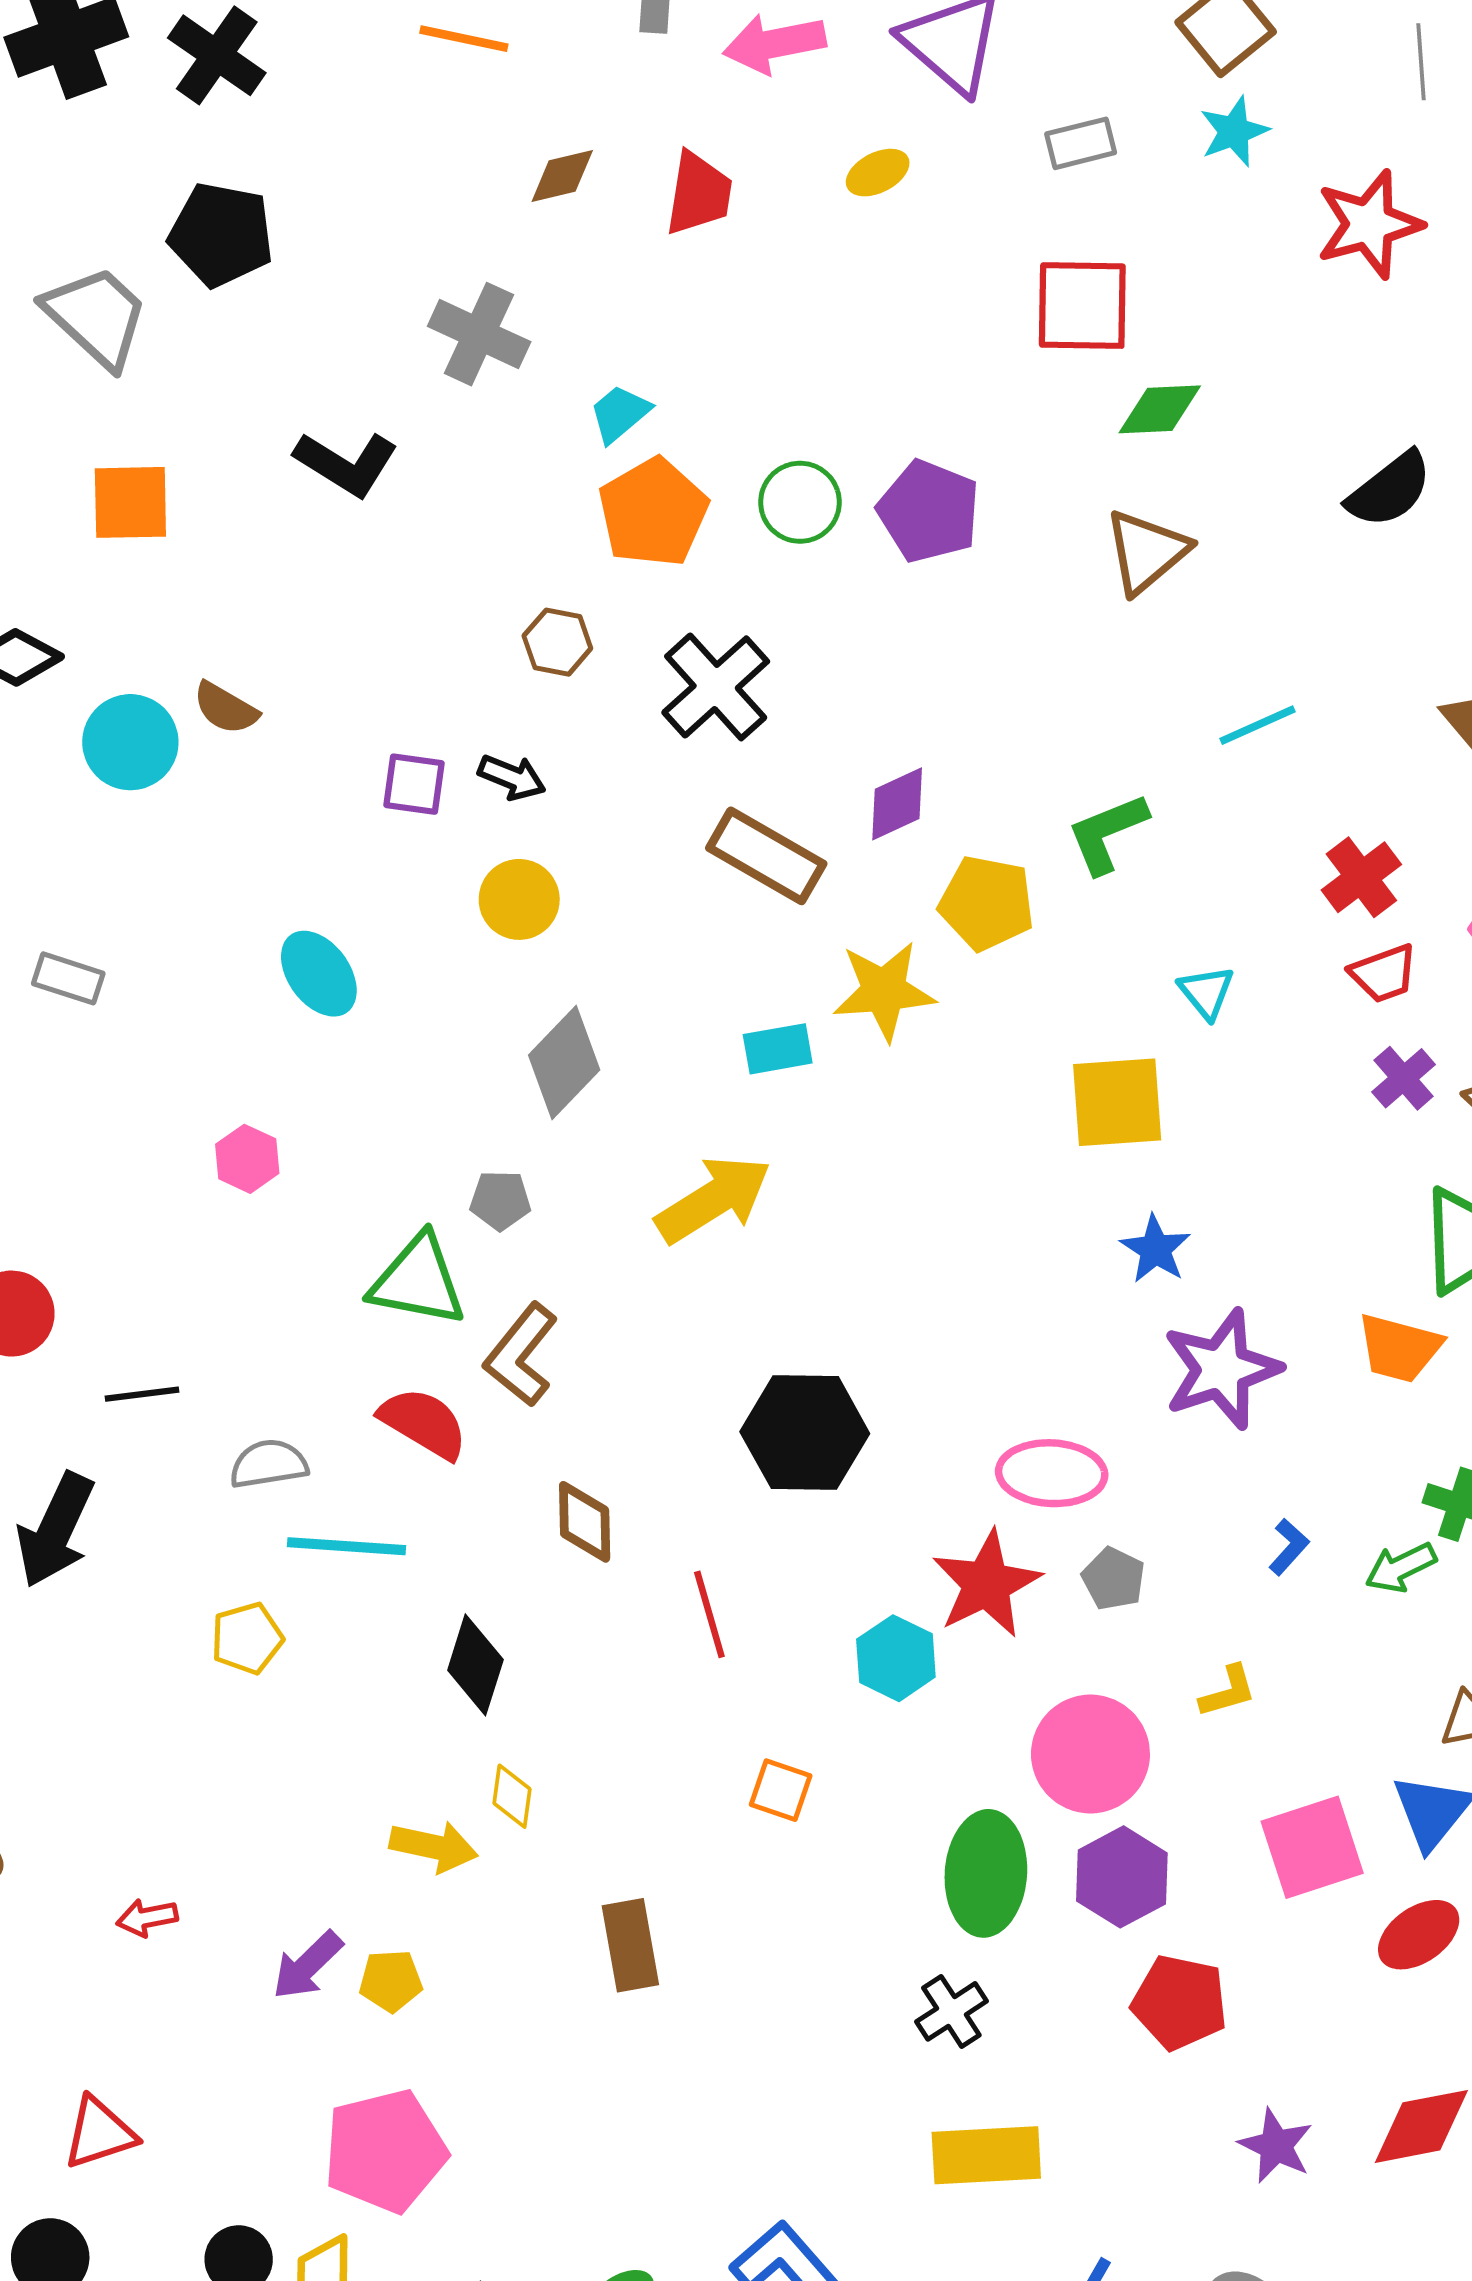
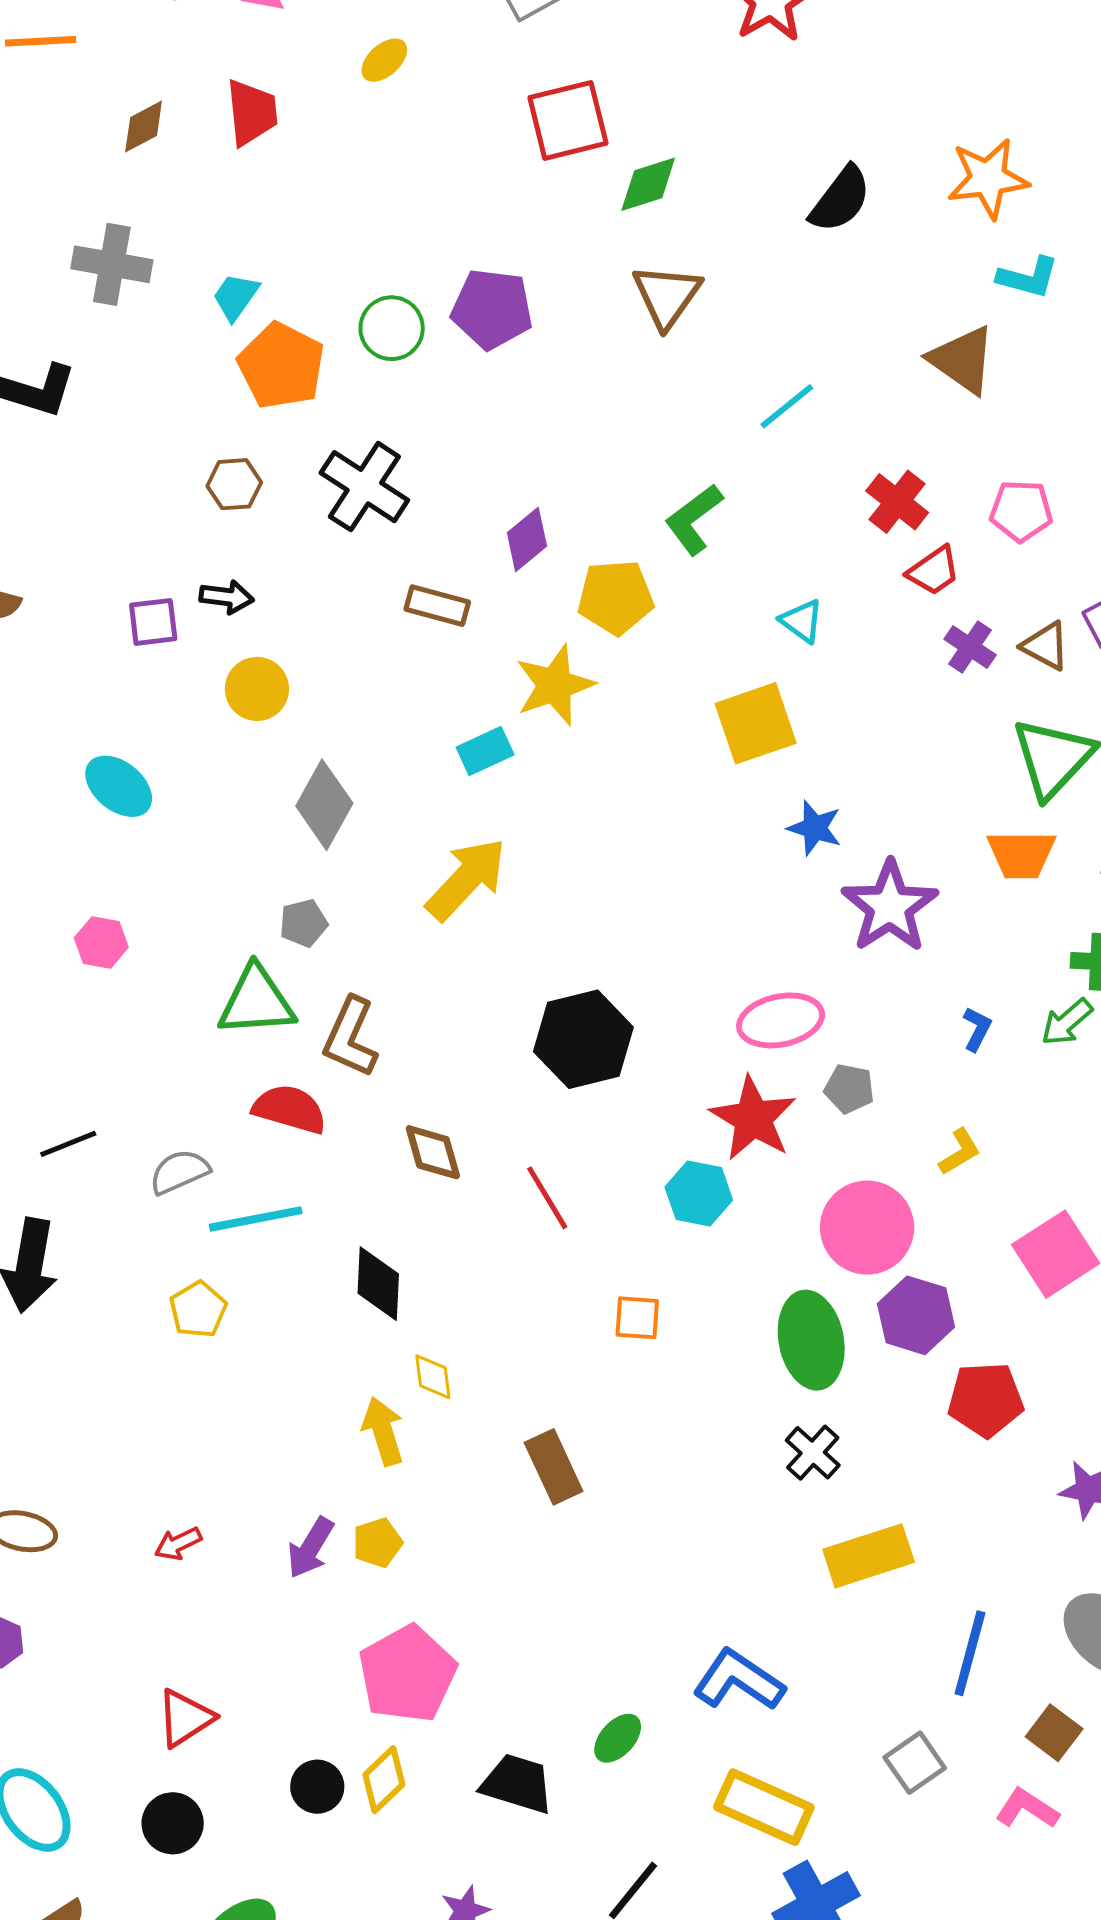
brown rectangle: (766, 856) -> (437, 606), size x0.7
yellow arrow: (434, 1847) -> (383, 1431), turned -104

